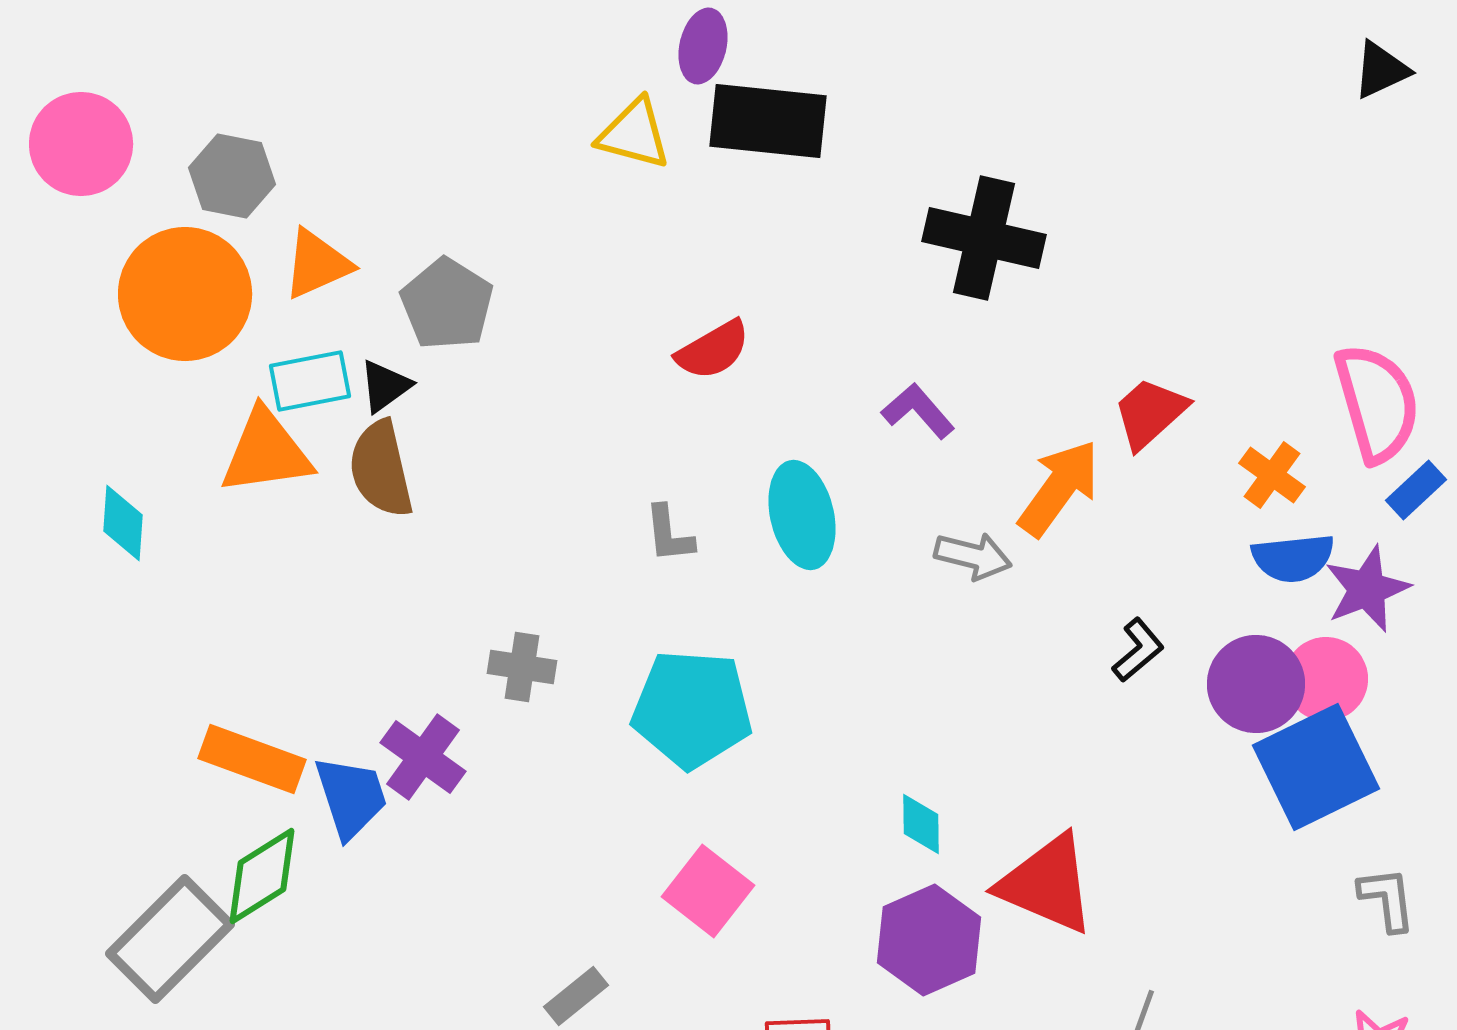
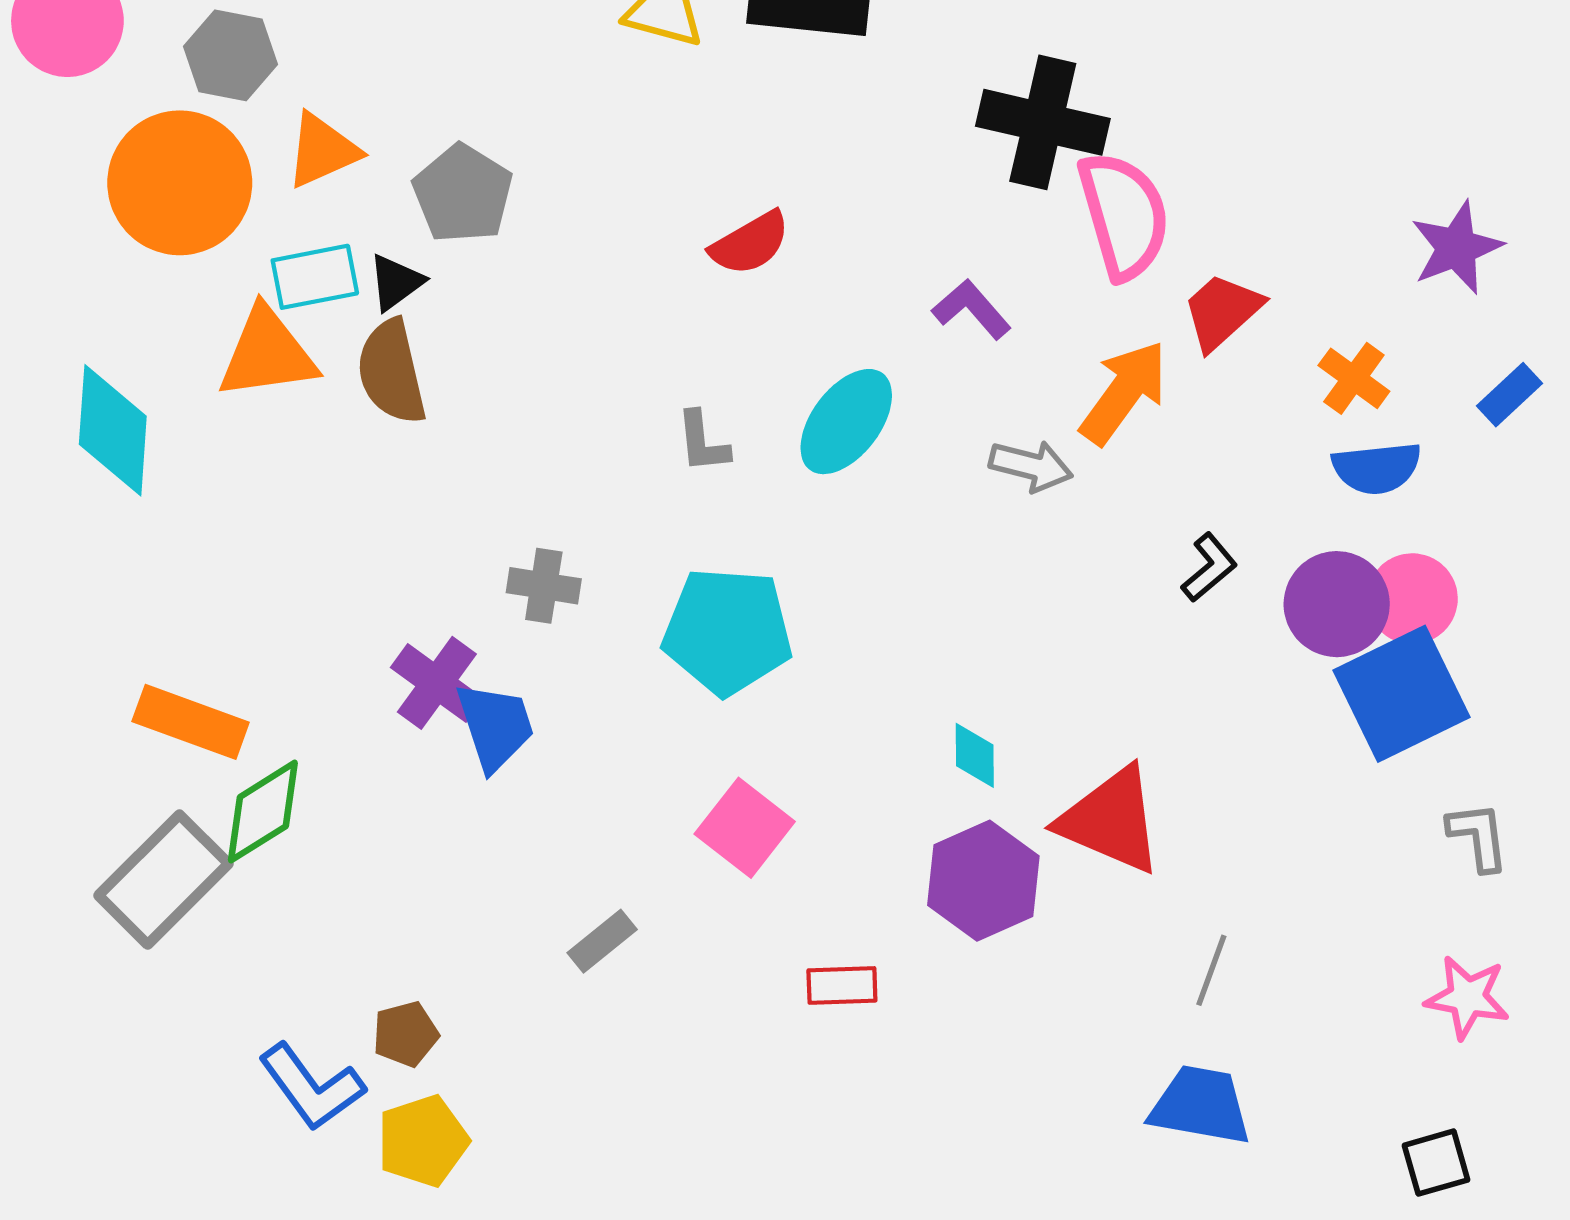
pink semicircle: (1377, 403) -> (1124, 215), moved
cyan ellipse: (802, 515) -> (846, 422), turned 50
cyan diamond: (123, 523) -> (113, 430), size x1.6
purple star: (1367, 589) -> (1457, 248), moved
orange rectangle: (252, 759) -> (191, 722), moved
blue trapezoid: (351, 797) -> (495, 726), moved

